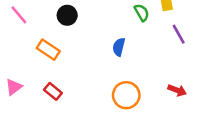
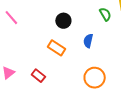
black circle: (67, 15) -> (63, 21), moved
orange rectangle: (48, 50) -> (56, 48), moved

